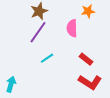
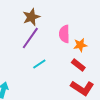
orange star: (88, 11) -> (80, 45), moved

